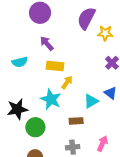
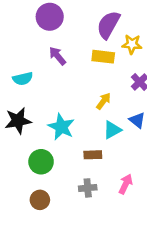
yellow rectangle: (55, 66) -> (103, 57), moved
yellow arrow: (67, 82) -> (104, 101), moved
black star: (17, 109) -> (18, 121), moved

